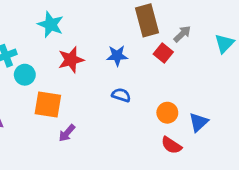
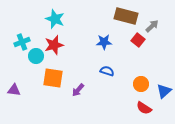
brown rectangle: (147, 20) -> (126, 16), turned -60
red star: (71, 60) -> (54, 45), moved
purple arrow: (67, 133) -> (78, 90), moved

